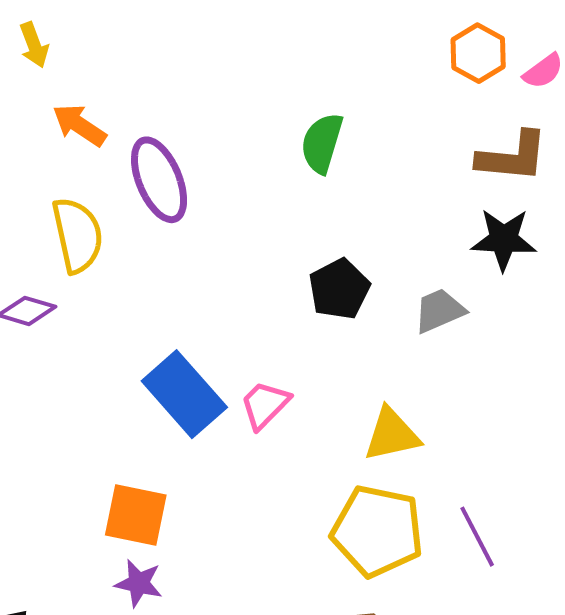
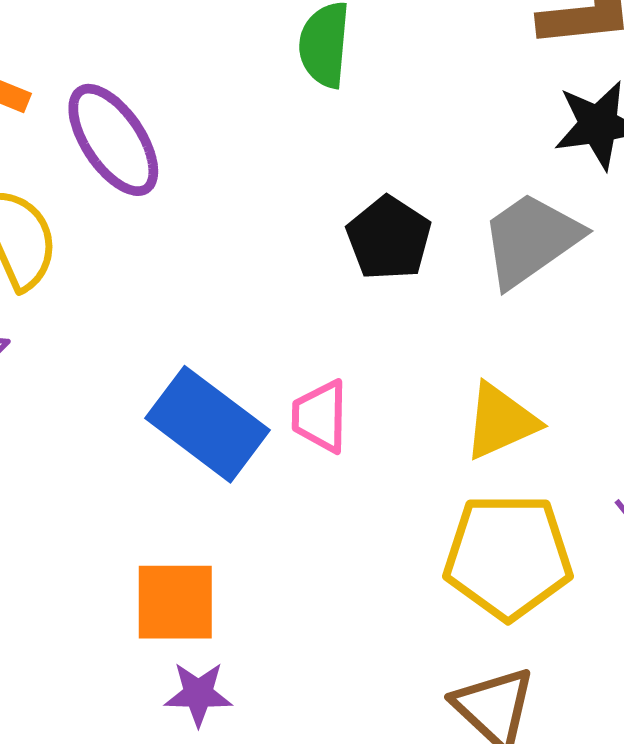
gray trapezoid: (439, 311) -> (531, 240), size x1.5
pink trapezoid: (265, 405) -> (320, 416), turned -32

